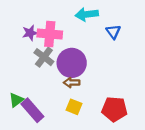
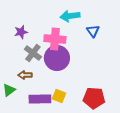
pink cross: (50, 34) -> (55, 39), moved
brown arrow: (72, 83) -> (25, 75), moved
purple rectangle: (32, 110) -> (40, 99), moved, turned -50

